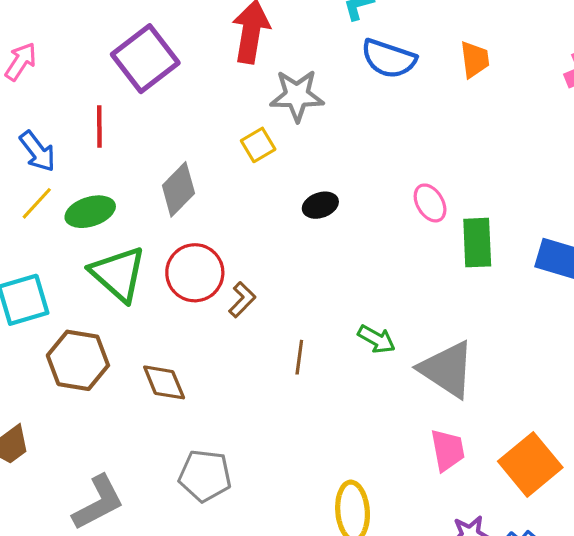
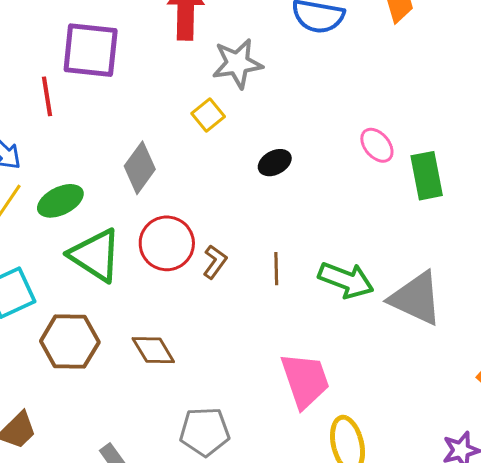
purple square: (145, 59) -> (91, 50), turned -38
red line: (99, 126) -> (47, 96), moved
green arrow: (377, 339) -> (346, 280), size x1.5
brown line: (299, 357) -> (276, 269), moved
pink trapezoid: (448, 450) -> (305, 380), moved, size x1.4

